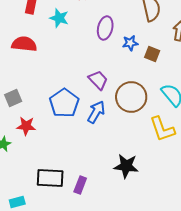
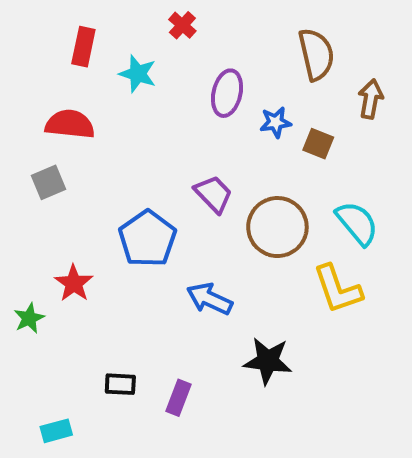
gray square: (13, 98) -> (49, 182), moved
blue arrow: (96, 112) -> (210, 299), moved, turned -95
red star: (26, 126) -> (74, 283), turned 30
black rectangle: (50, 178) -> (120, 384), size x0.6

